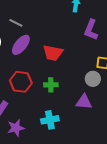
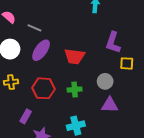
purple L-shape: (91, 30) -> (113, 43), moved
gray circle: (93, 79) -> (105, 81), moved

